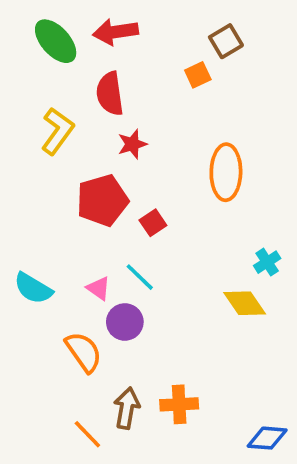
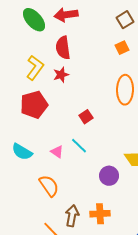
orange square: (198, 75) -> (122, 48), moved
red star: (132, 144) -> (61, 75), moved
red pentagon: (102, 200) -> (34, 105), moved
purple circle: (125, 322) -> (109, 176), moved

